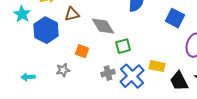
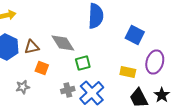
brown triangle: (72, 14) -> (32, 47), moved
yellow rectangle: (157, 66) -> (128, 72), moved

